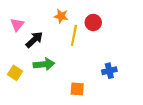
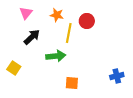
pink triangle: (17, 25) -> (26, 13), moved
green arrow: (44, 64) -> (56, 56), moved
blue cross: (109, 71) -> (117, 76), moved

